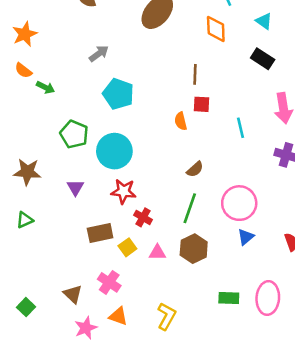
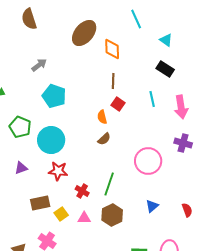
orange diamond: (216, 29) -> (112, 49), moved
red square: (202, 104) -> (118, 104), turned 32
cyan line: (241, 128) -> (152, 99), moved
brown semicircle: (195, 169) -> (104, 139), moved
purple triangle: (75, 187) -> (21, 168), turned 40
pink circle: (239, 203) -> (148, 161), moved
red cross: (143, 217) -> (82, 191), moved

